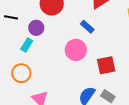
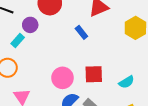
pink circle: (76, 50) -> (62, 78), moved

